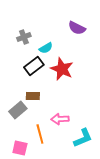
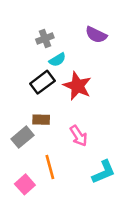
gray cross: (24, 37) -> (45, 39), moved
pink arrow: (60, 119) -> (79, 136), moved, turned -120
pink square: (20, 148) -> (25, 184), turned 35

